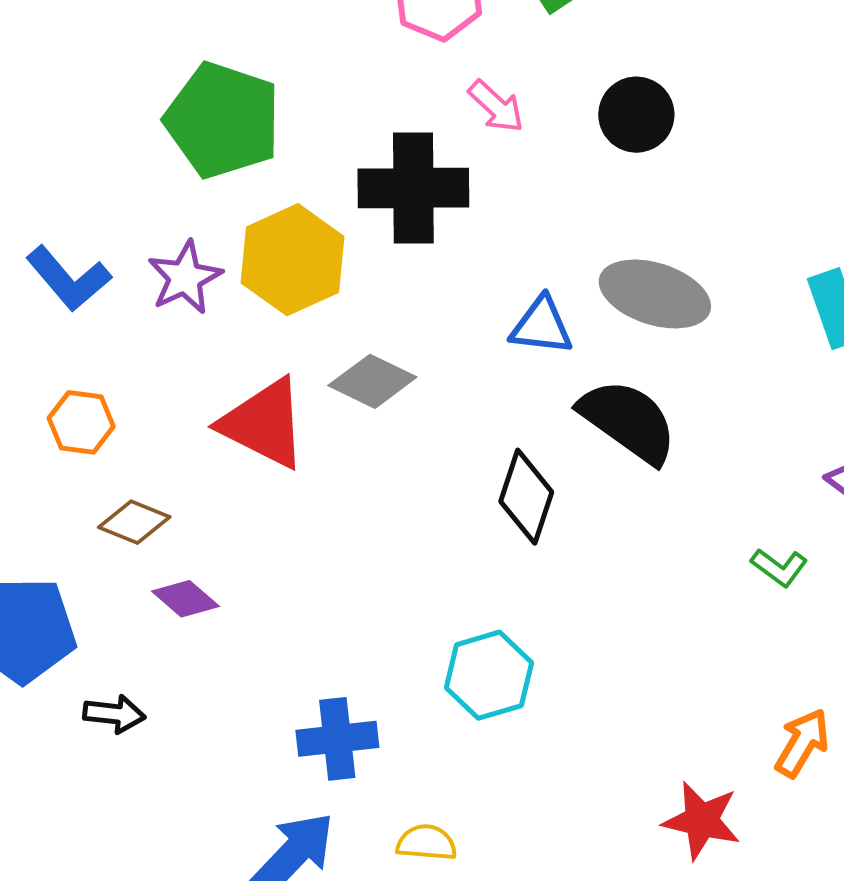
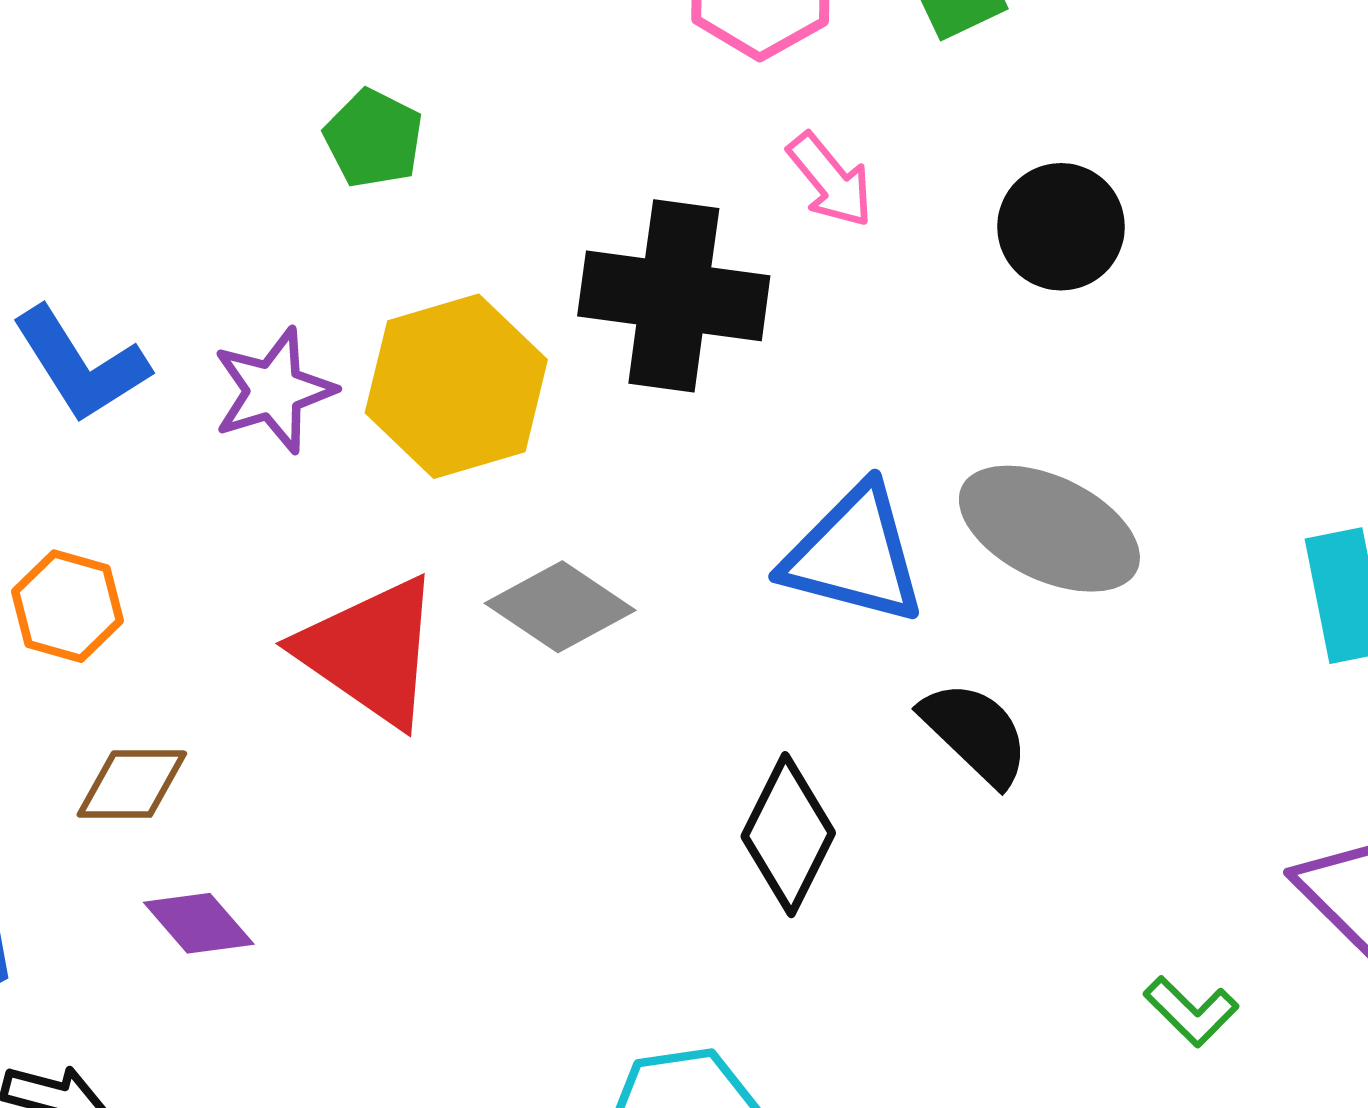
green pentagon: (223, 120) -> (374, 138), size x0.5
blue triangle: (542, 326) -> (854, 555), size x1.4
black semicircle: (628, 421) -> (975, 733), size x0.7
brown diamond: (134, 522) -> (132, 784), turned -30

